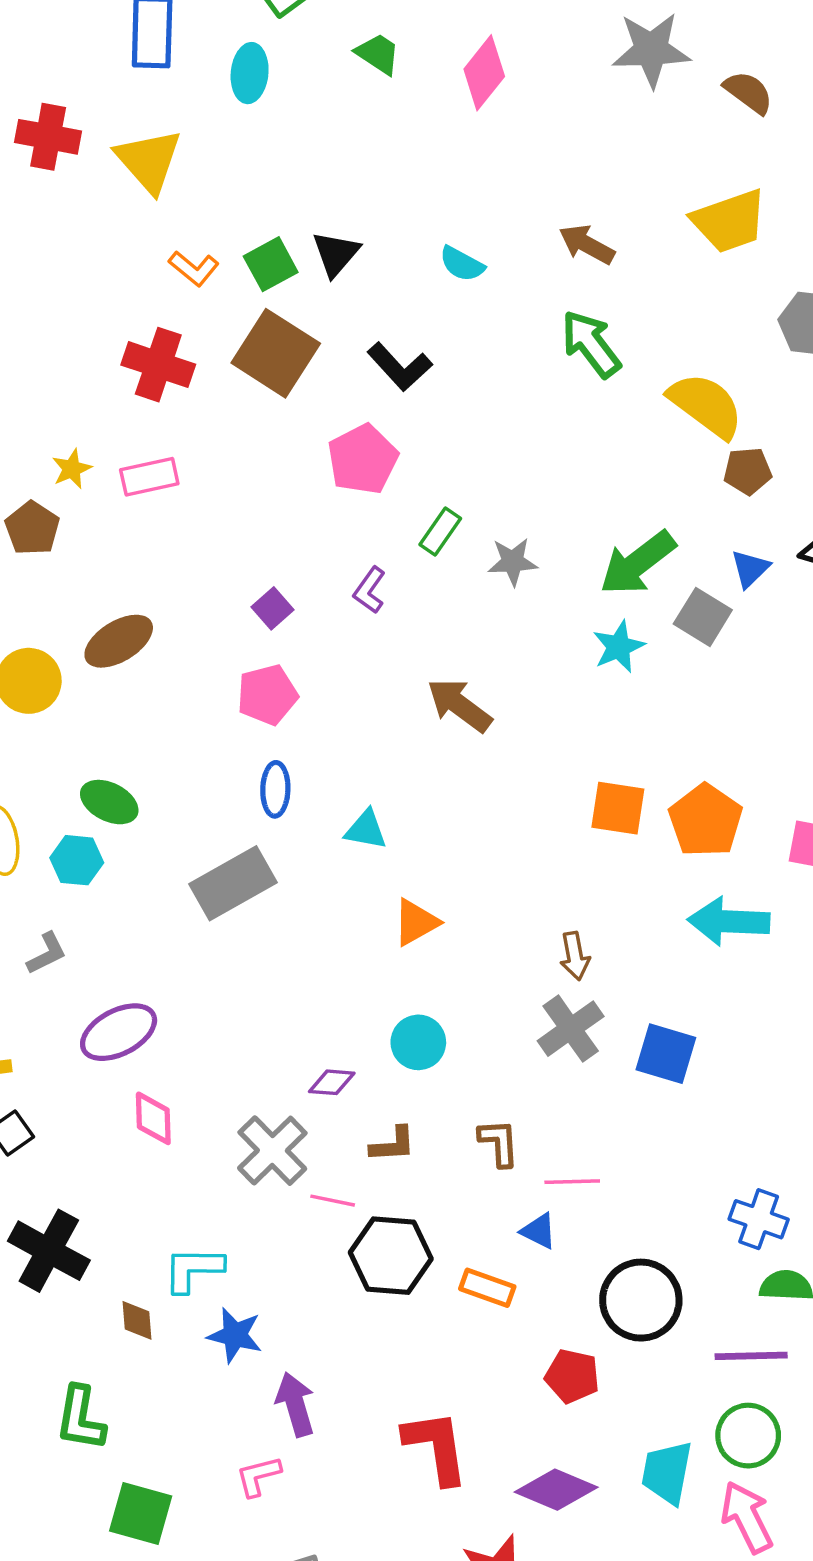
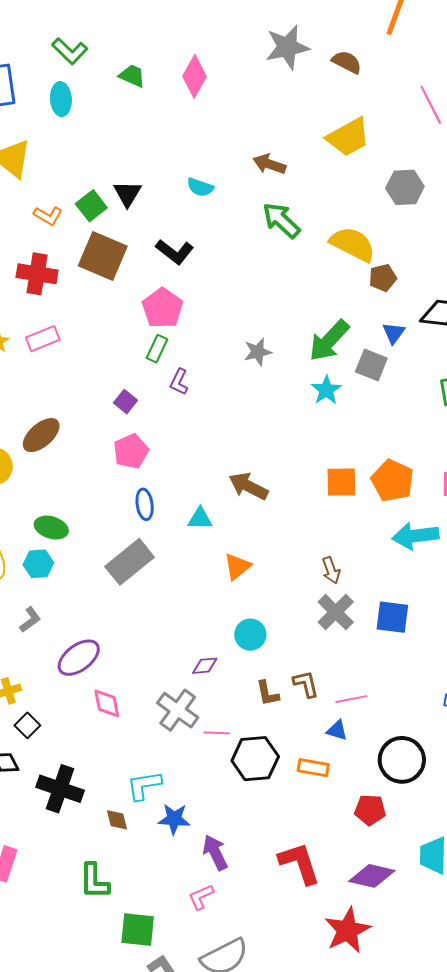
green rectangle: (440, 532) -> (157, 349), moved
brown arrow: (459, 705) -> (248, 486), moved
brown L-shape: (393, 1145) -> (268, 693), moved, turned 92

